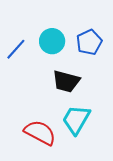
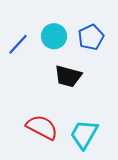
cyan trapezoid: (76, 119) -> (84, 134), moved

